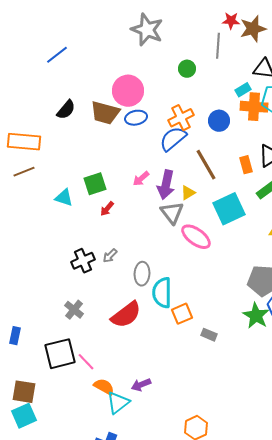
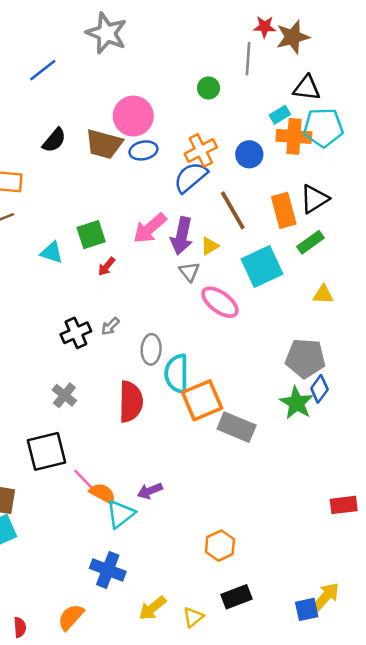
gray star: (147, 30) -> (106, 33), moved
orange rectangle: (246, 165) -> (284, 210), size x1.5
pink arrow: (141, 179) -> (150, 228), size x1.6
gray triangle: (172, 213) -> (189, 272), size x0.7
orange square: (182, 314) -> (202, 400), size x1.5
red semicircle: (126, 315) -> (131, 402), turned -52
gray rectangle: (209, 335) -> (237, 427), size x1.8
pink line: (86, 362) -> (84, 479), moved

